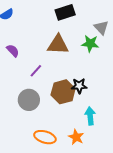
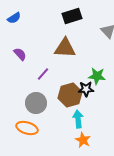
green star: (90, 44) -> (97, 76), moved
cyan arrow: (90, 116) -> (78, 119), moved
orange ellipse: (45, 137) -> (27, 128), moved

